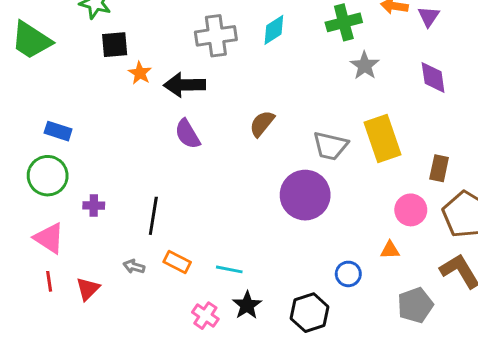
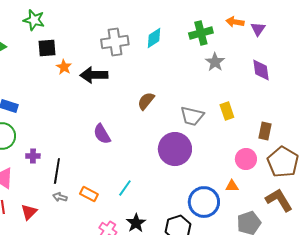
purple semicircle: (188, 134) -> (102, 134), moved
yellow rectangle: (383, 138) -> (227, 111), size x0.6
black line: (153, 216) -> (57, 171), moved
cyan line: (229, 269) -> (125, 188), moved, turned -66
blue circle: (348, 274) -> (204, 202), size x1.8

